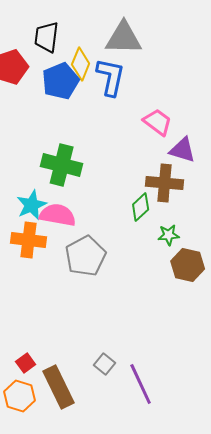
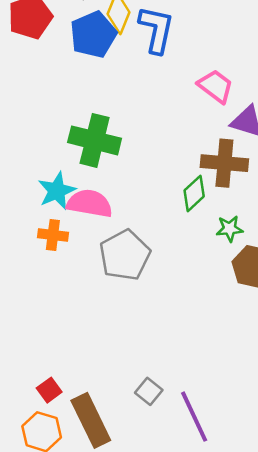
orange cross: (29, 240) -> (53, 235), size x0.7

